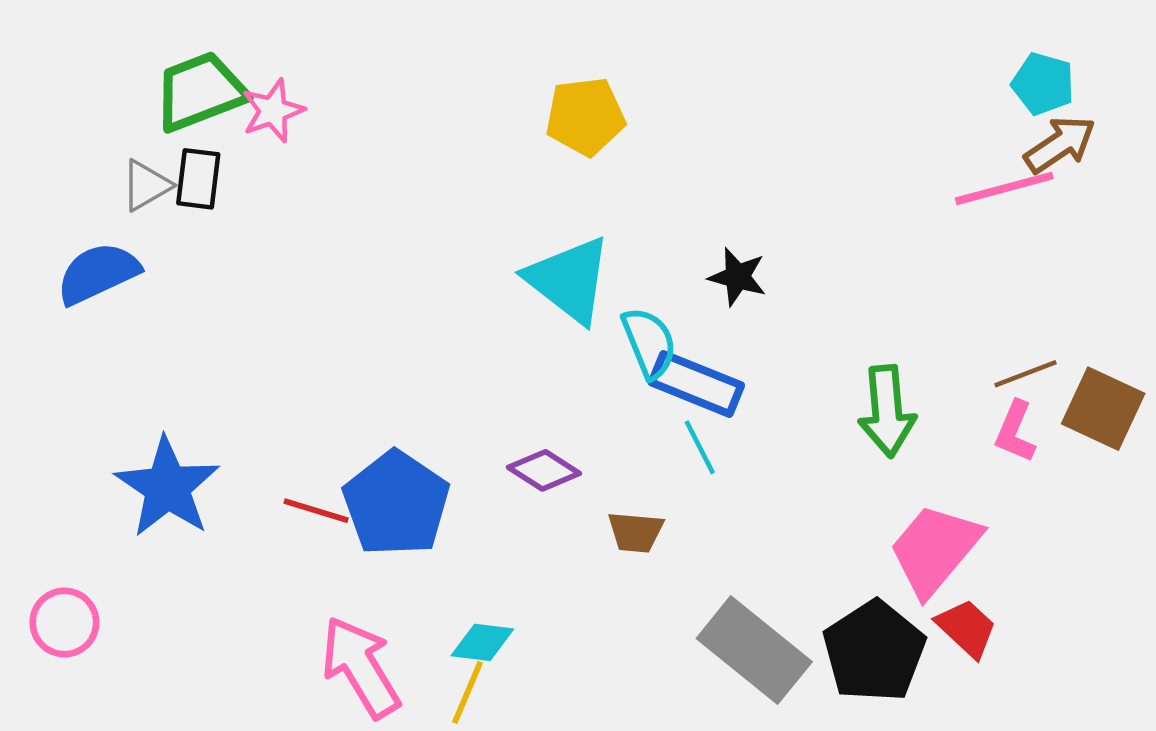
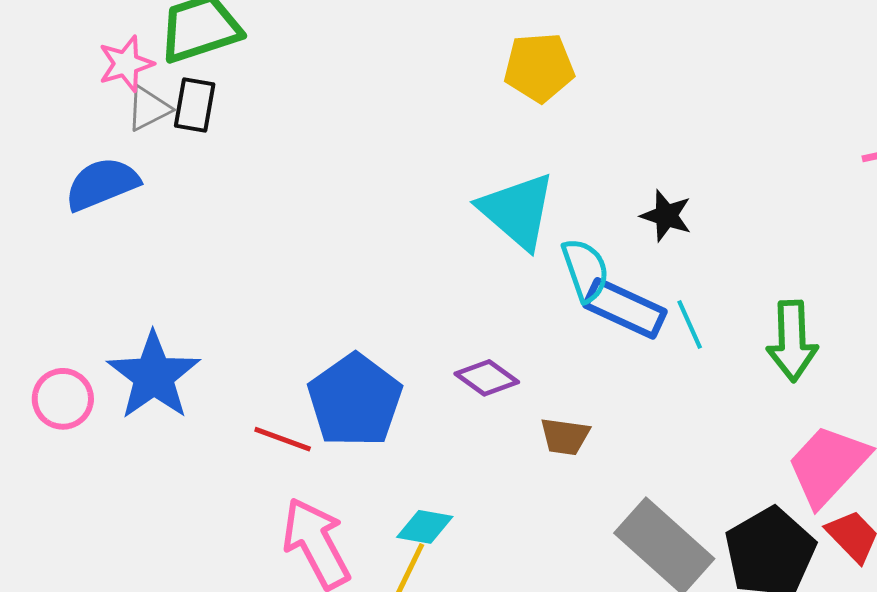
pink star: (273, 111) -> (126, 64), moved
cyan line: (700, 447) -> (690, 325), moved
red line: (316, 511) -> (283, 439), moved
pink circle: (64, 622) -> (63, 399), moved

